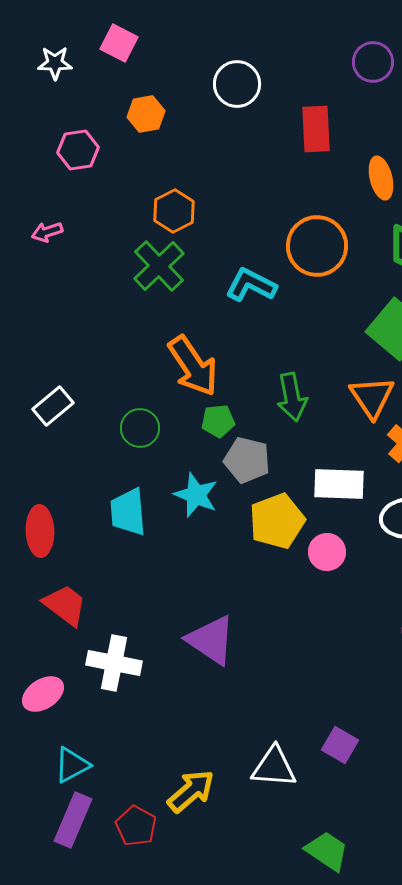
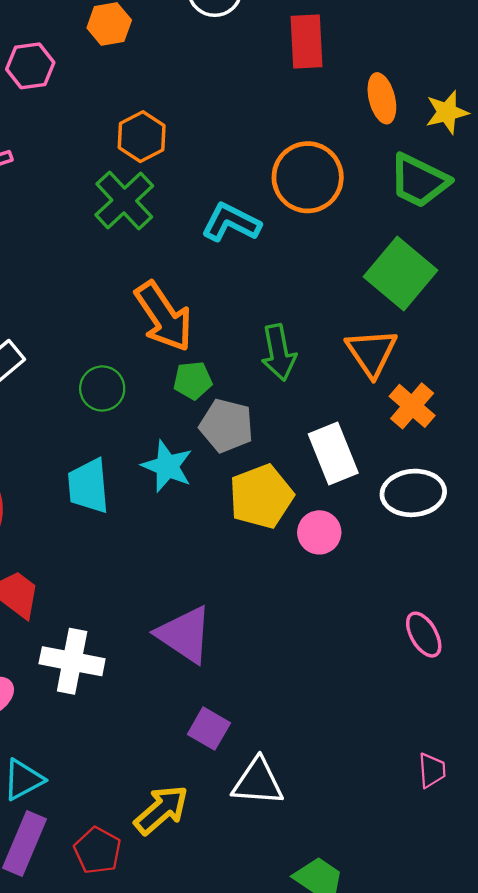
white rectangle: (339, 484) -> (333, 453), turned 66
purple square: (340, 745) -> (209, 729), moved

